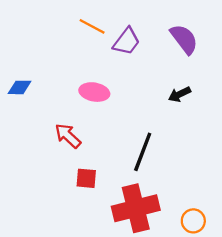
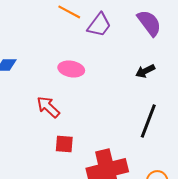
black line: (143, 152) -> (148, 121), moved

